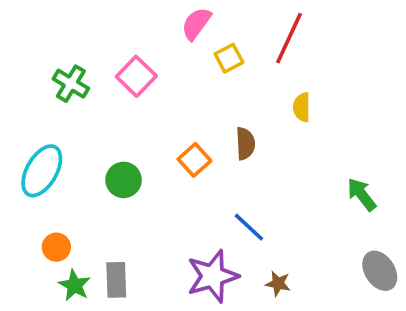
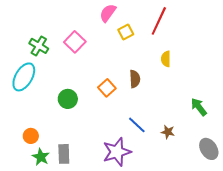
cyan ellipse: (42, 171) -> (24, 77), moved
brown star: (278, 283) -> (168, 132), moved

